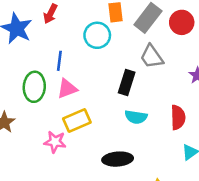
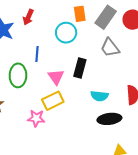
black rectangle: (127, 83) -> (80, 68), moved
pink triangle: (67, 89) -> (56, 77), moved, turned -42
black ellipse: (118, 159) -> (109, 119), moved

